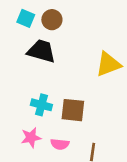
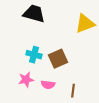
brown square: (73, 110) -> (58, 59), turned -30

